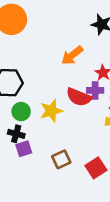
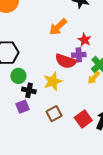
yellow star: (51, 111) -> (53, 81), moved
black cross: (16, 134) -> (29, 90), moved

